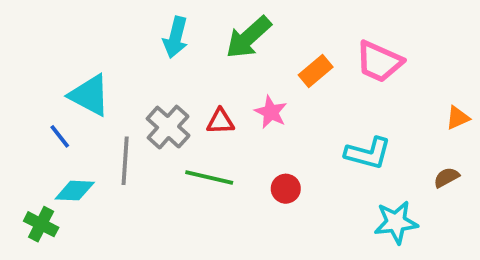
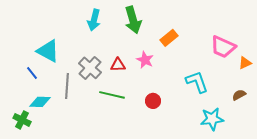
green arrow: (248, 37) -> (133, 20), turned -64
pink trapezoid: (379, 62) -> (223, 47), moved
cyan L-shape: (368, 153) -> (197, 82), turned -125

